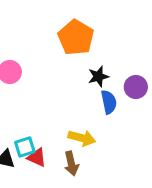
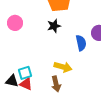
black star: (98, 76) -> (54, 26), moved
red triangle: (37, 157) -> (26, 84), moved

